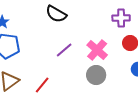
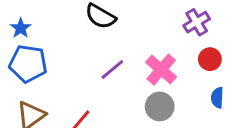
purple cross: (121, 18) -> (197, 22), turned -30

